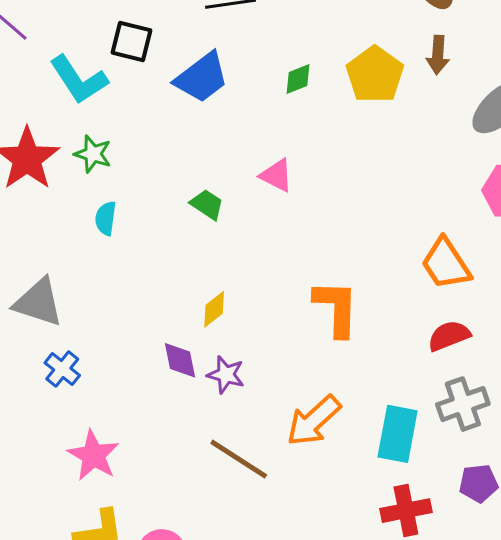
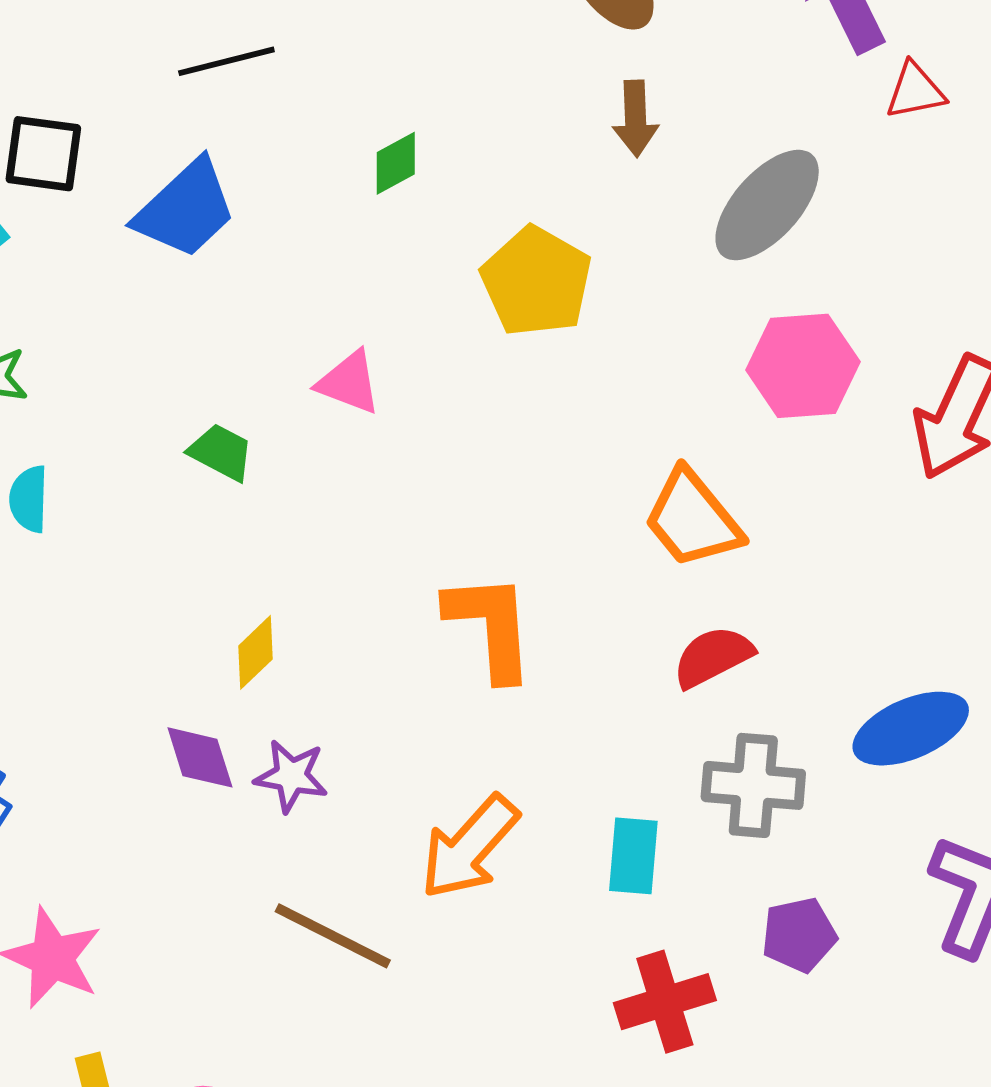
yellow pentagon: (375, 75) -> (536, 282), moved
green diamond: (298, 79) -> (396, 163), moved
gray cross: (463, 404) -> (753, 785), turned 30
cyan rectangle: (398, 434) -> (633, 856), size x0.7

